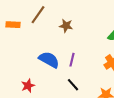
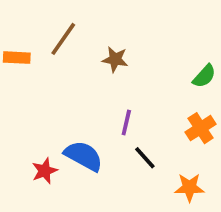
blue semicircle: (49, 60) -> (84, 156), moved
black line: (73, 85) -> (145, 158), moved

